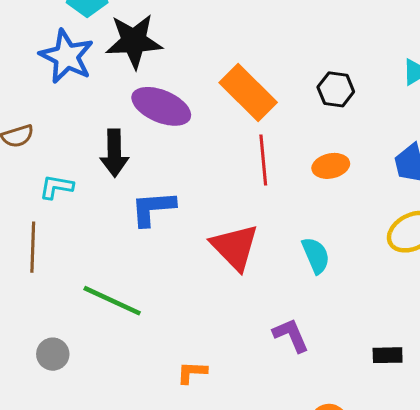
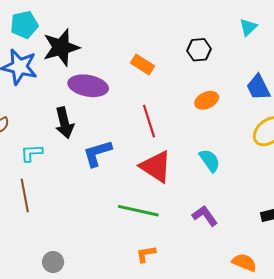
orange rectangle: (248, 93) -> (143, 64), size x0.6
red line: (263, 160) -> (149, 121), moved
green line: (112, 301) -> (138, 211), moved

